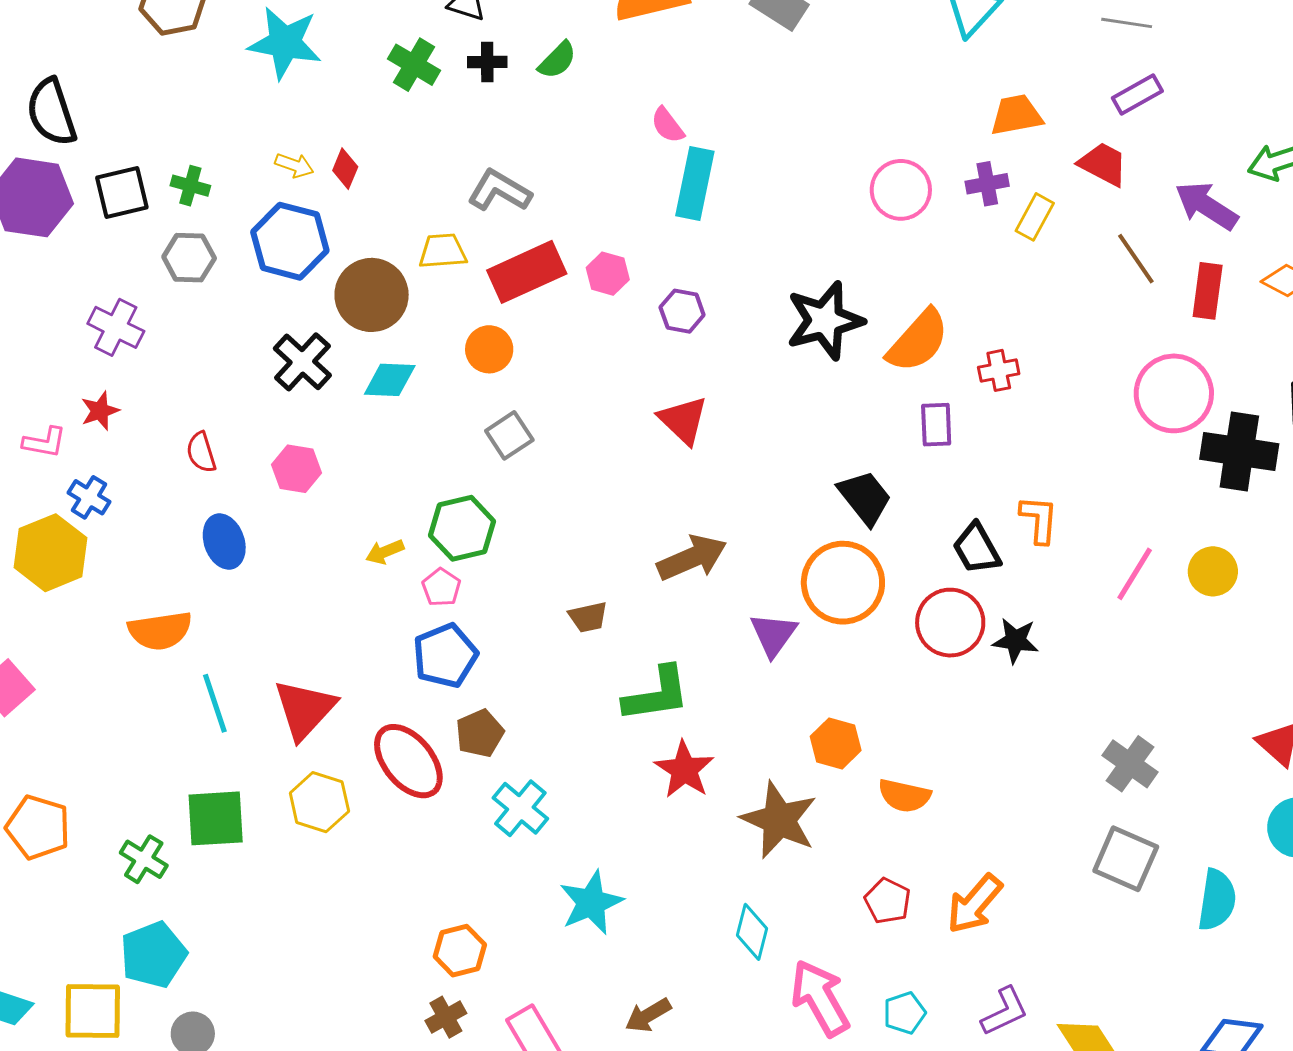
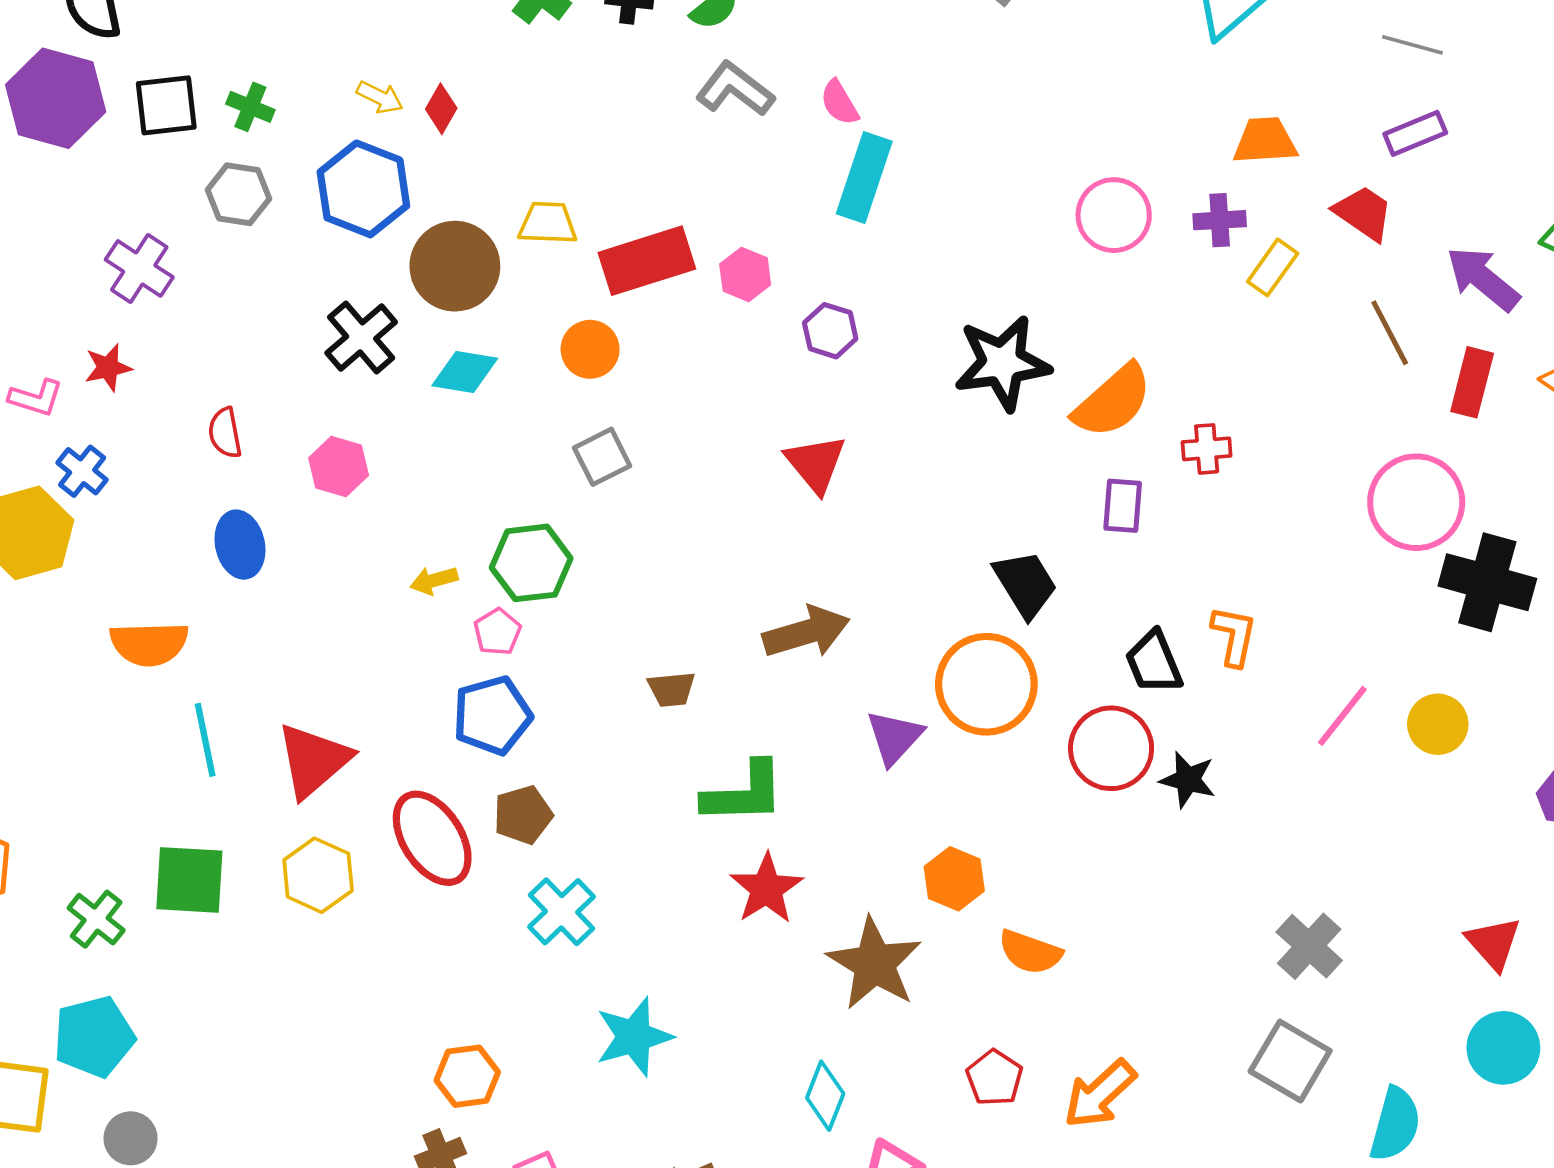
gray L-shape: (499, 191) -> (735, 89), moved

